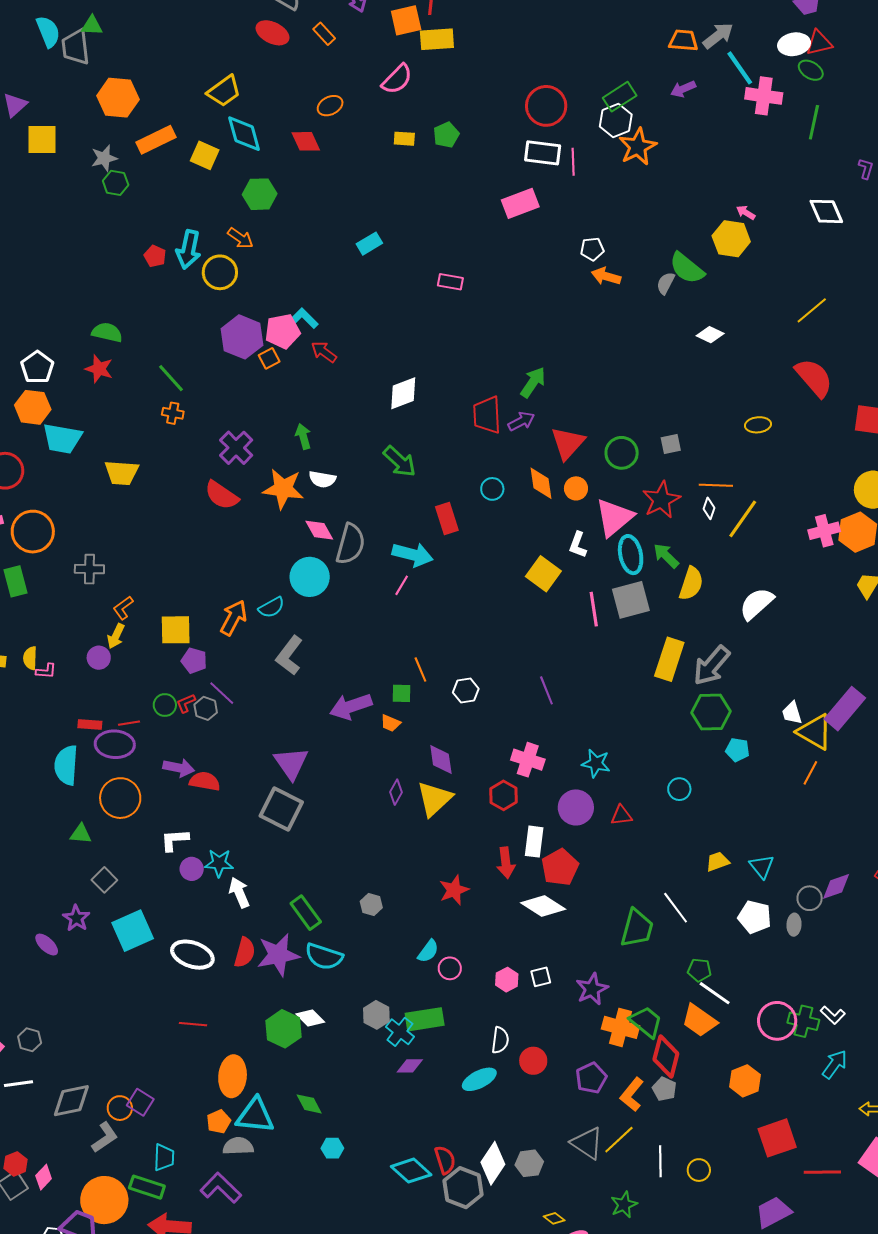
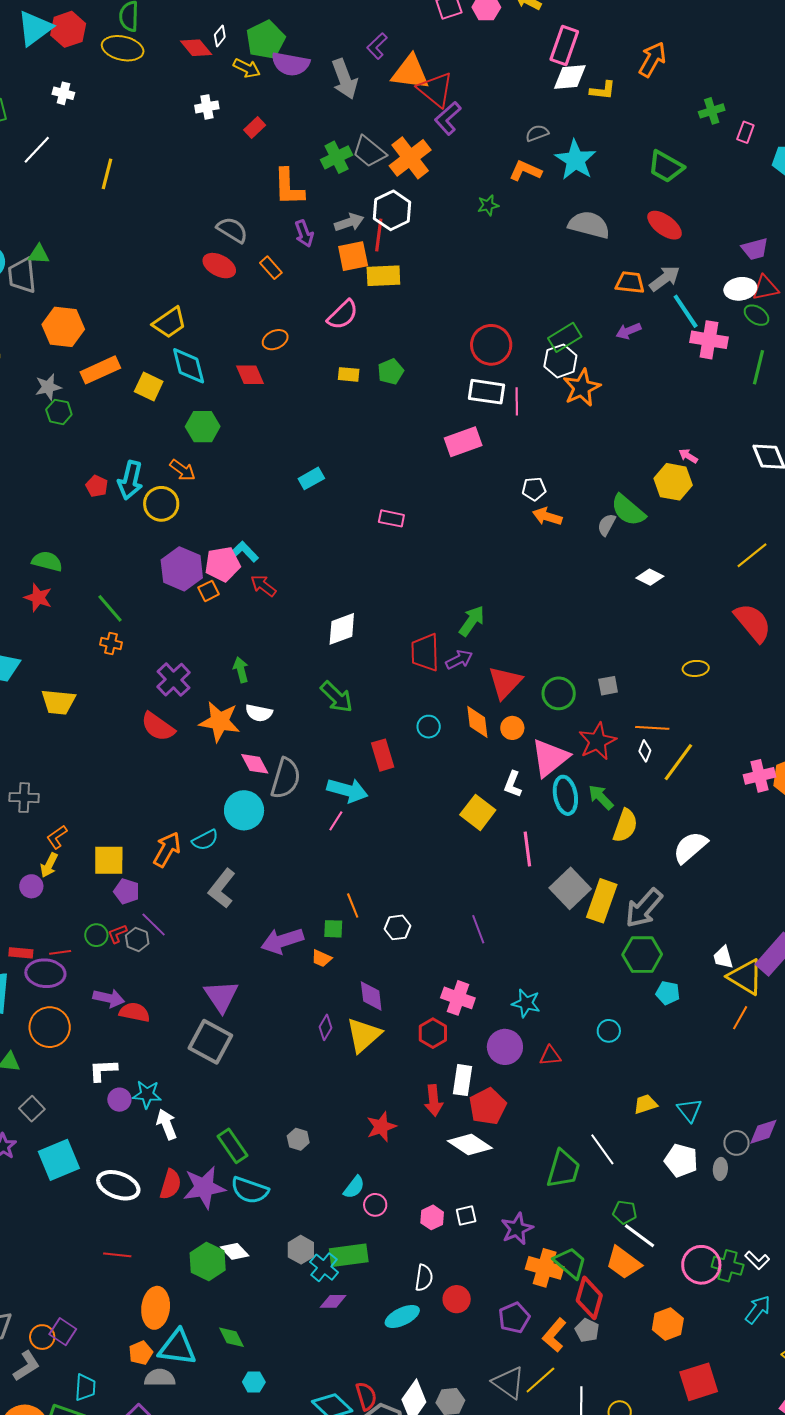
gray square: (631, 600) -> (570, 888), moved, turned -30

